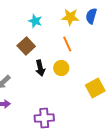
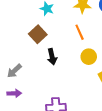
yellow circle: (61, 68) -> (89, 57), moved

